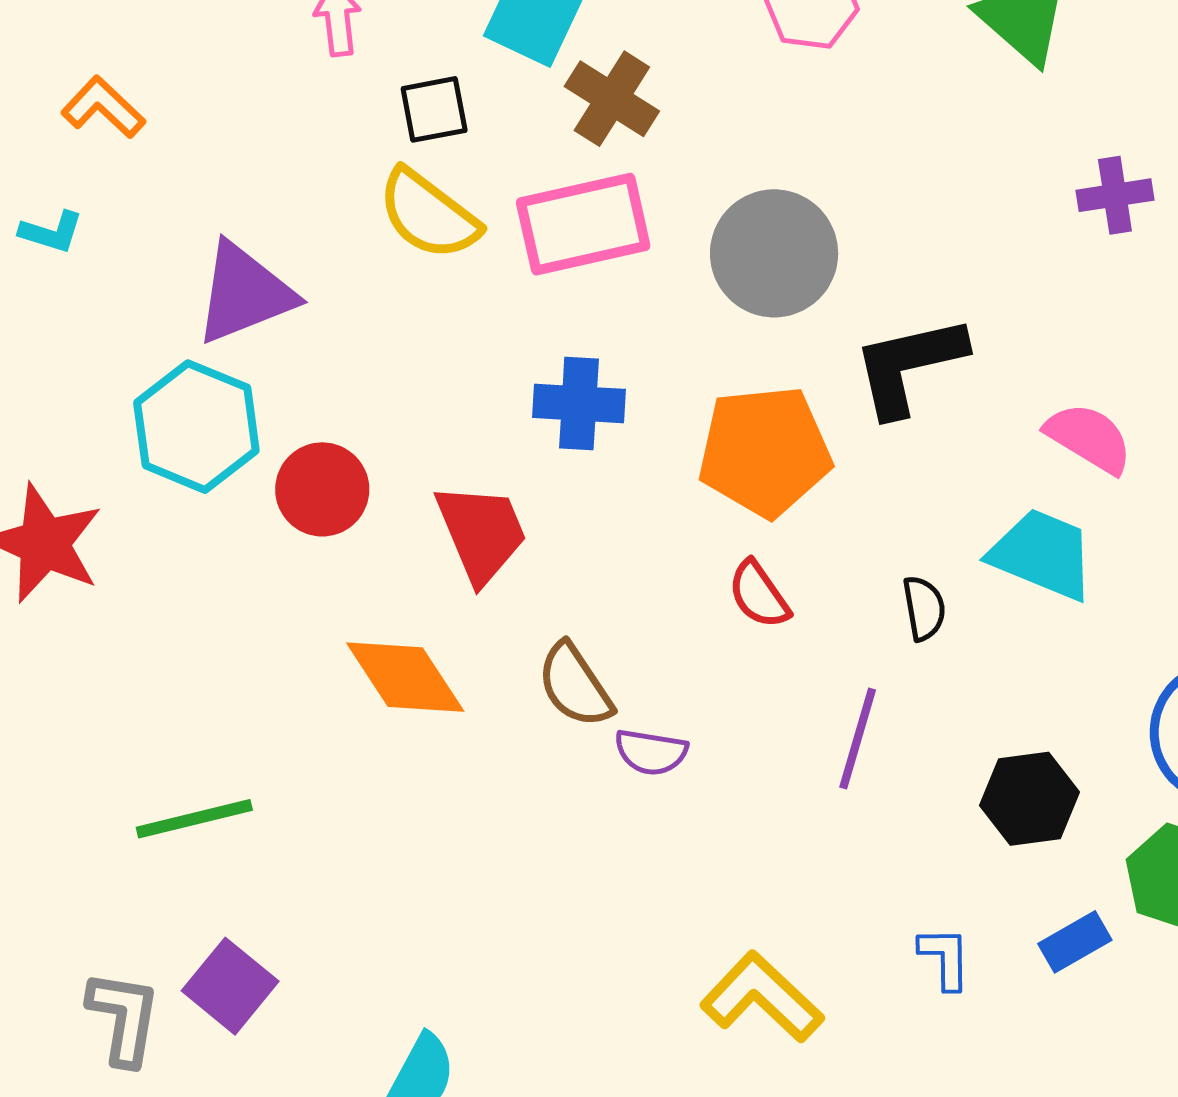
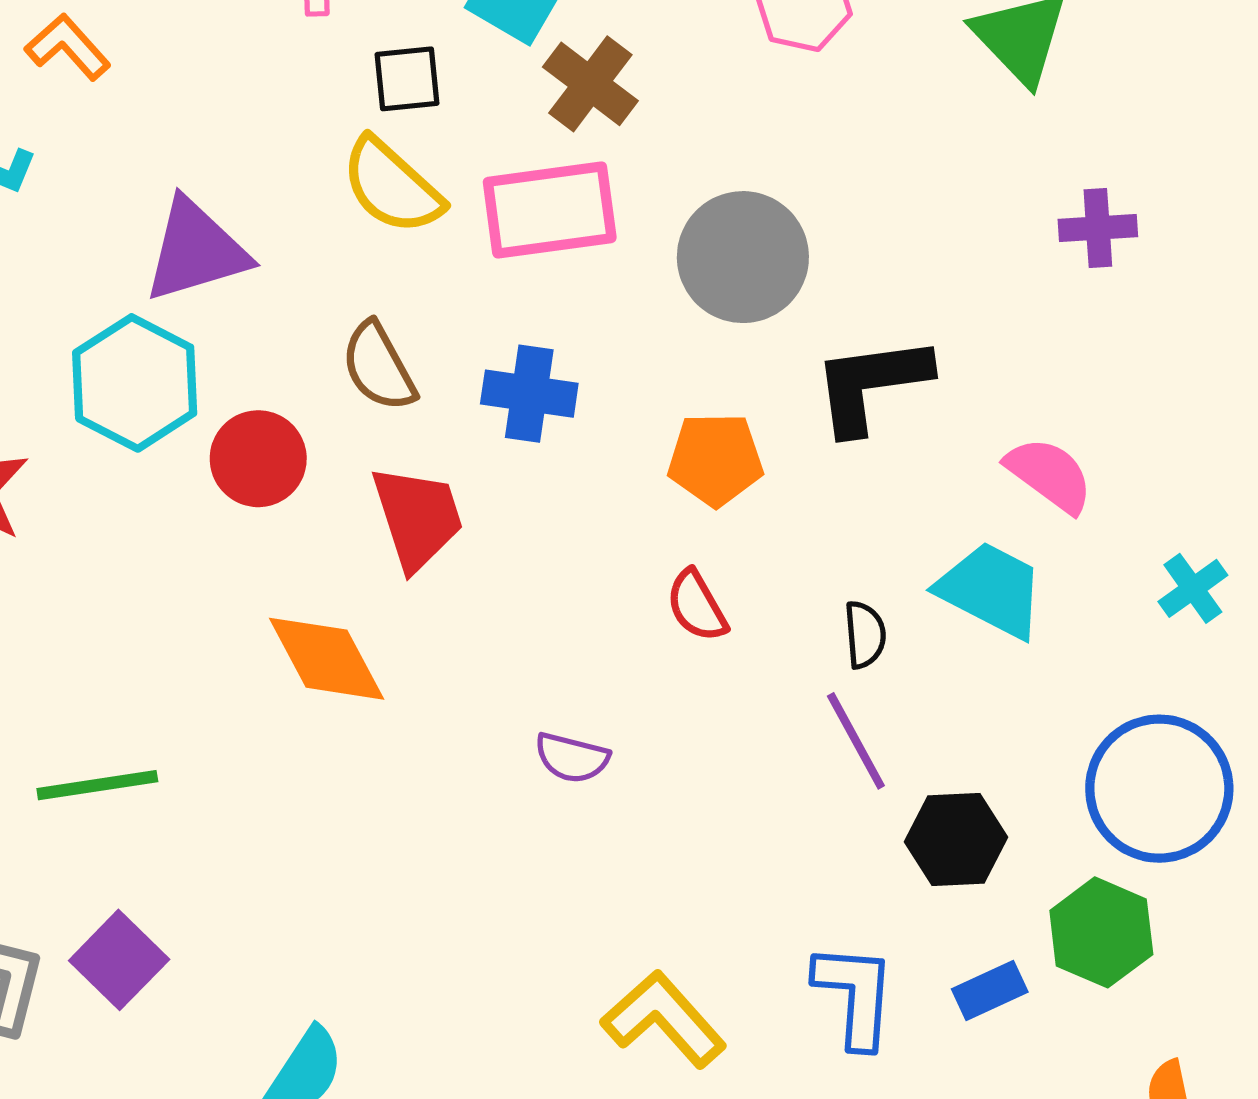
orange pentagon: (765, 451) -> (715, 459), size x0.7
brown semicircle: (575, 685) -> (379, 367), moved
purple line: (858, 738) -> (856, 741), moved, turned -50
blue L-shape: (945, 958) -> (855, 995), size x1.6

